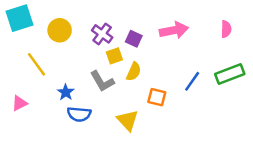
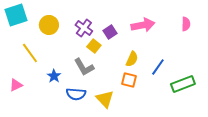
purple square: (134, 39) -> (110, 32), turned 32
yellow square: (114, 56) -> (94, 46), turned -32
yellow semicircle: (134, 72) -> (132, 59), moved
green rectangle: (230, 74) -> (183, 84), moved
blue semicircle: (79, 114) -> (76, 94), moved

